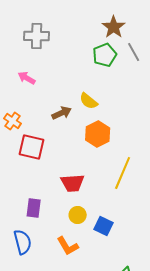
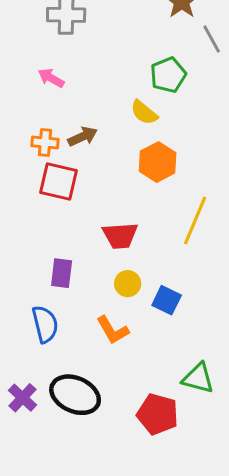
green pentagon: (105, 55) -> (168, 75), moved
brown arrow: (62, 113) -> (83, 137), moved
orange cross: (13, 121) -> (45, 143), moved, turned -30

